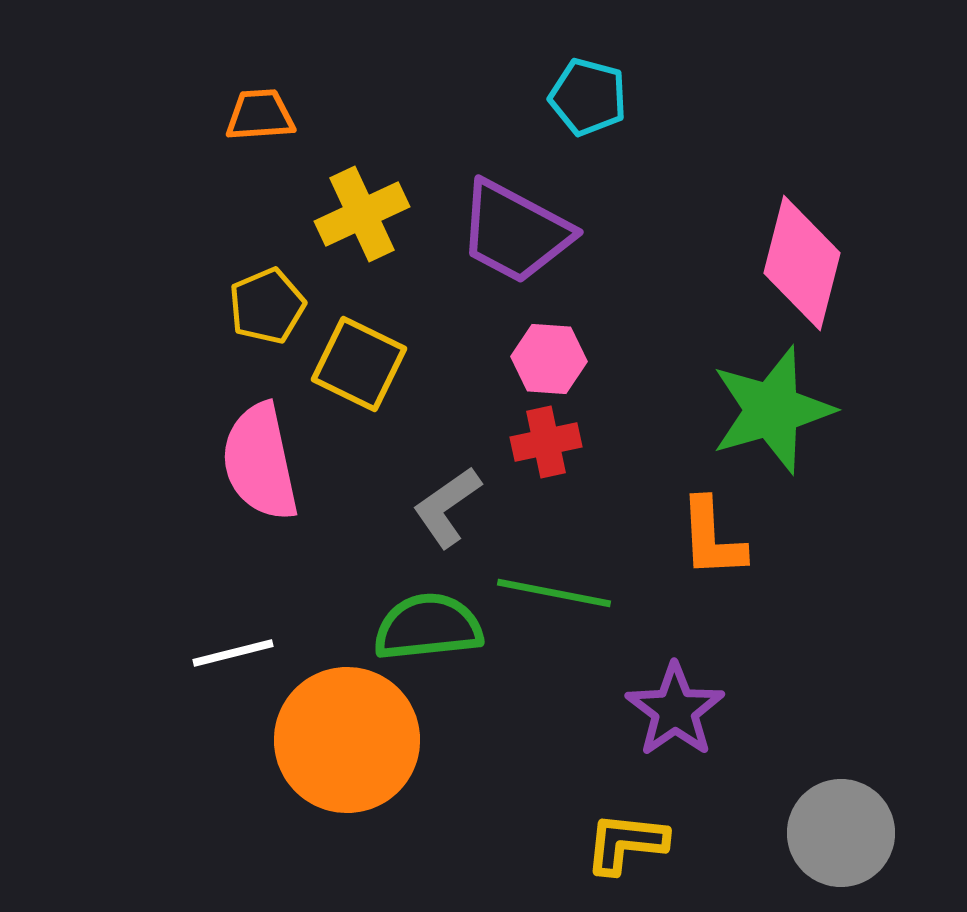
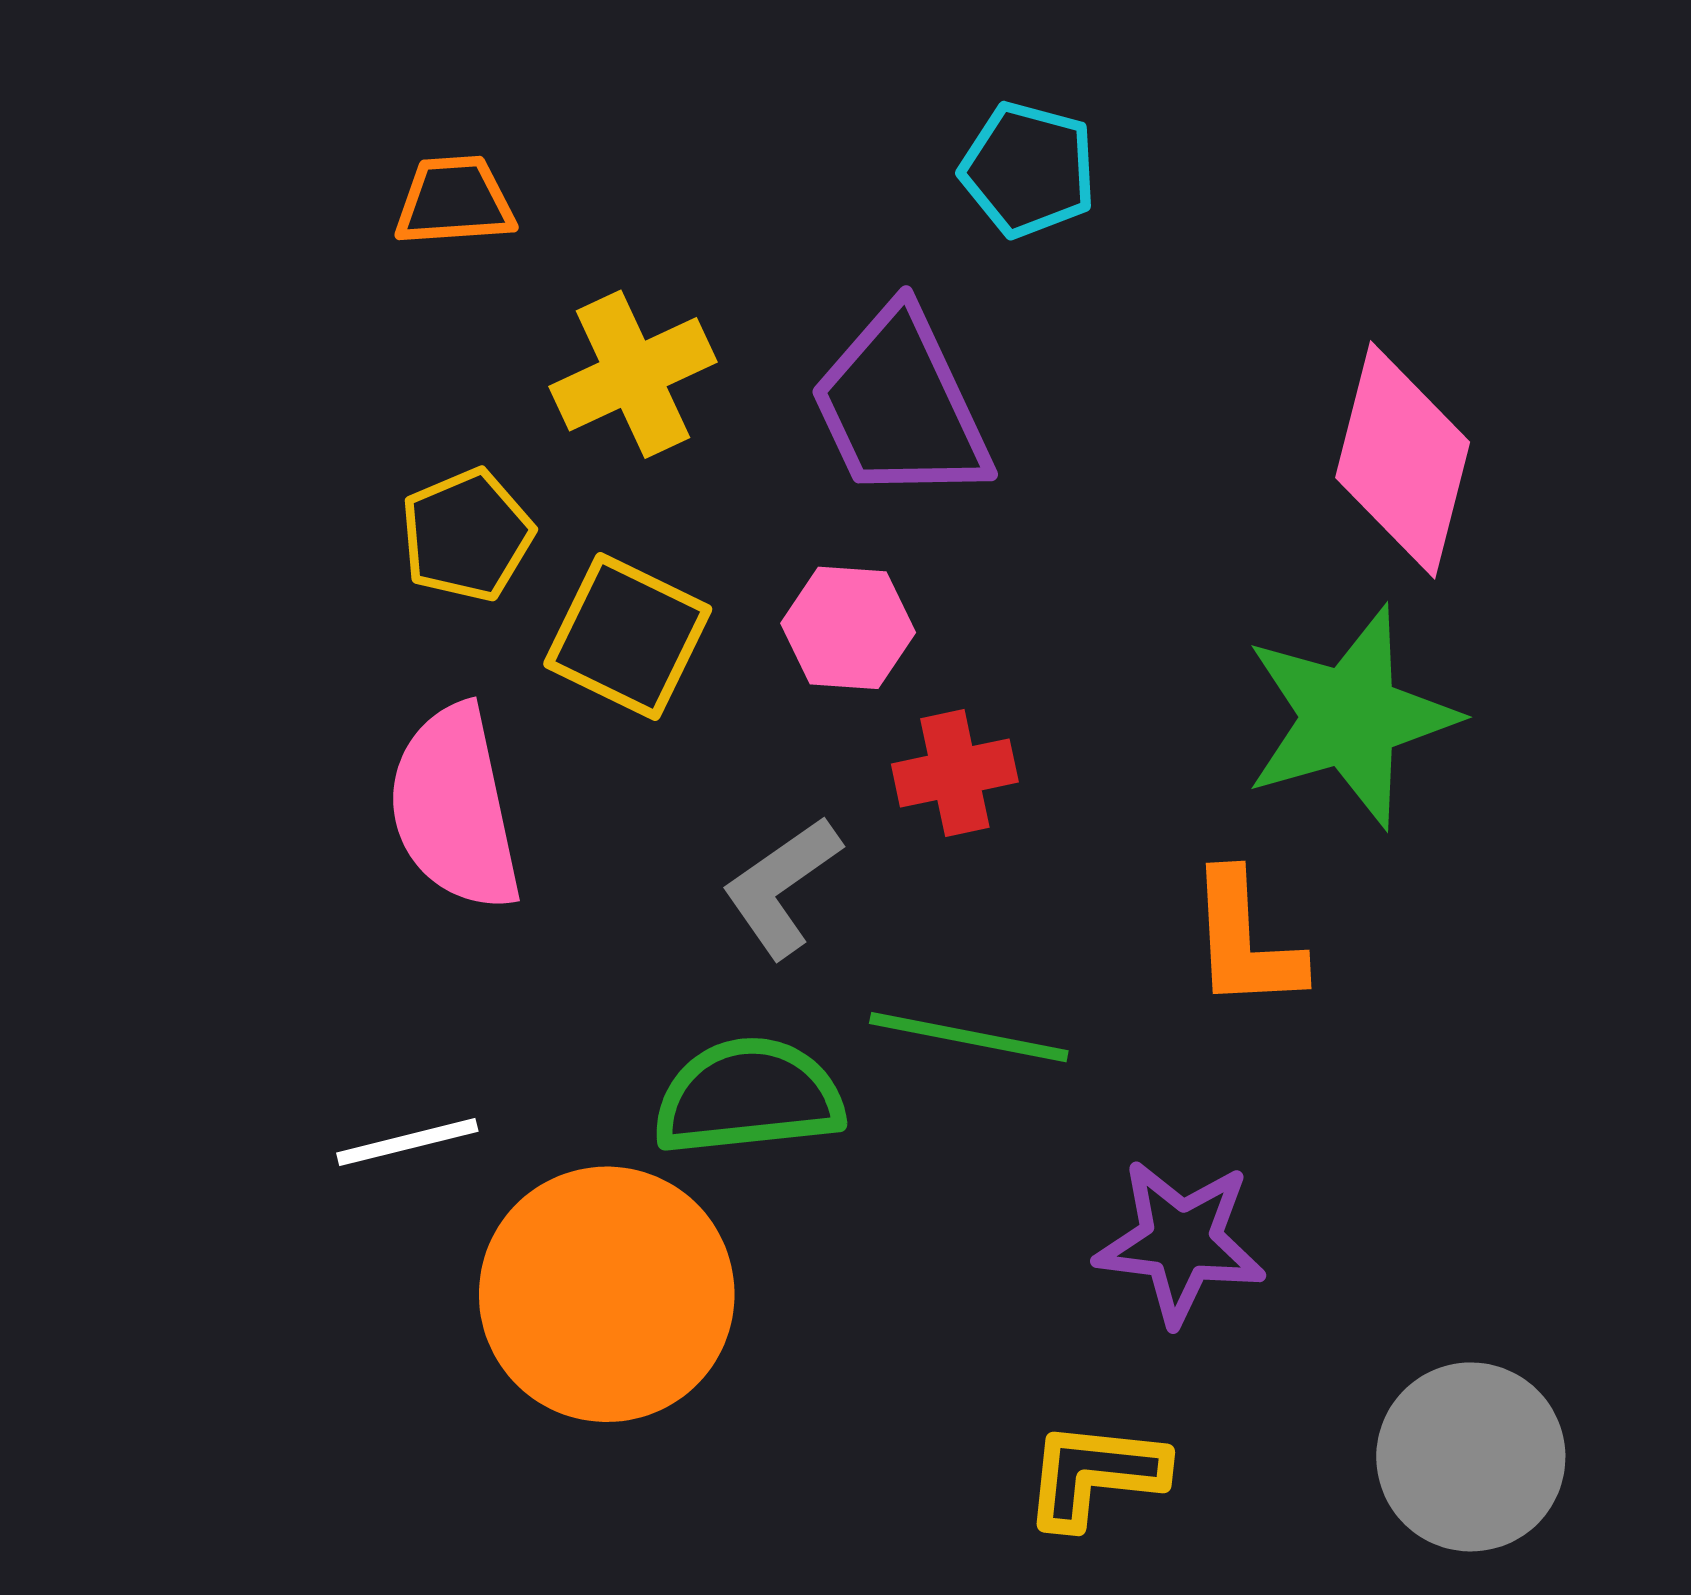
purple trapezoid: (515, 232) -> (901, 406), turned 37
pink hexagon: (549, 359) -> (848, 628), moved
purple star: (675, 710) -> (1180, 1242), turned -30

